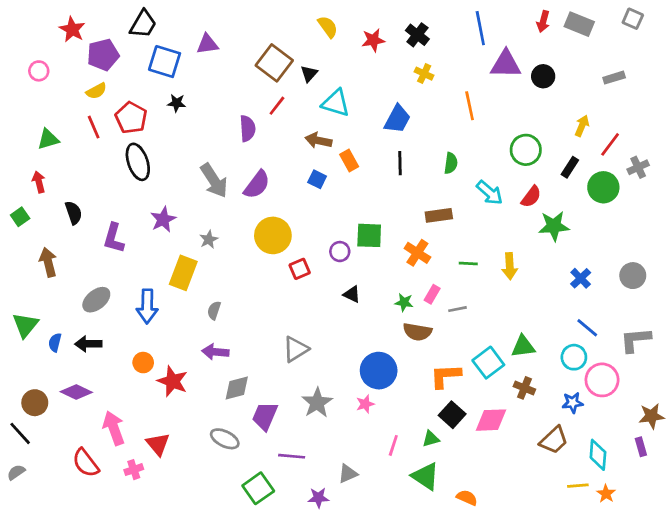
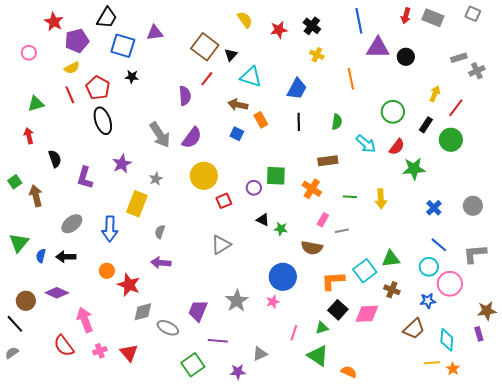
gray cross: (638, 167) -> (477, 71), moved
green square: (20, 217) -> (15, 182), moved
green star: (404, 302) -> (281, 229), moved
gray triangle: (296, 349) -> (221, 245), moved
gray diamond: (237, 388) -> (143, 312), moved
red triangle: (158, 444) -> (129, 353), moved

